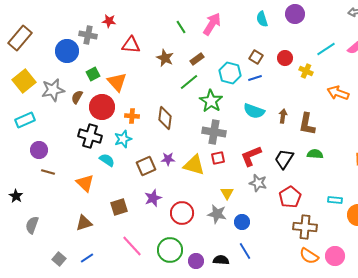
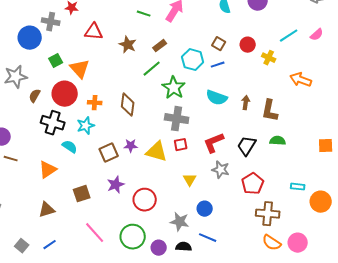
green line: (181, 27) -> (144, 14), turned -40
brown semicircle: (77, 97) -> (35, 96), moved
orange triangle: (85, 183) -> (48, 170), turned 42
gray star: (217, 214) -> (180, 222), moved
blue line: (245, 251) -> (208, 238), turned -36

